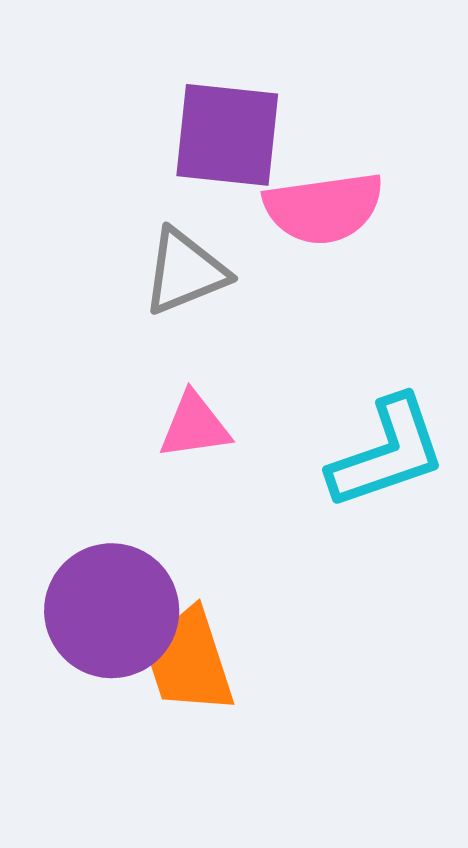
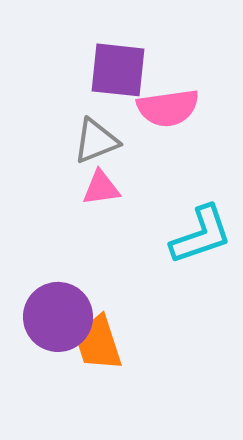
pink triangle: (195, 426) -> (101, 188), moved

